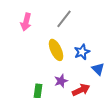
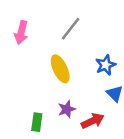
blue star: (82, 52) -> (106, 65), moved

